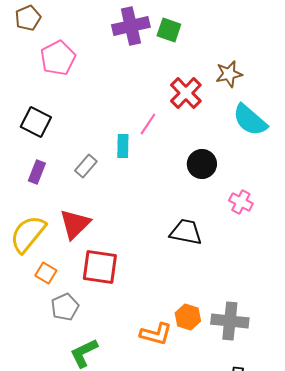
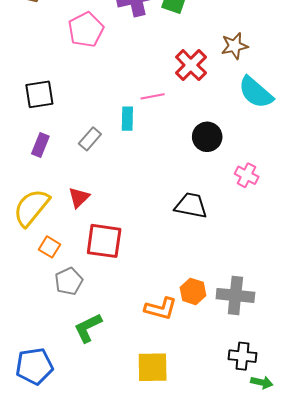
pink pentagon: (58, 58) -> (86, 30), moved
black square: (36, 122) -> (39, 94), turned -36
pink line: (148, 124) -> (153, 96), turned 45
red triangle: (75, 224) -> (79, 197), size x0.7

